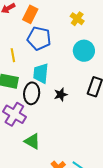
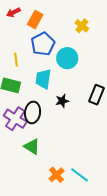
blue pentagon: (39, 38) -> (43, 44), turned 30
cyan circle: (84, 51) -> (67, 58), moved
black ellipse: (32, 93) -> (33, 112), moved

